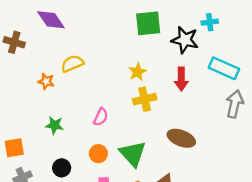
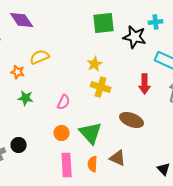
red arrow: (181, 79) -> (145, 84), moved
yellow cross: (145, 99) -> (101, 87), turned 30
green star: (55, 125) -> (26, 98), moved
black circle: (62, 168) -> (19, 145), moved

